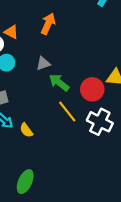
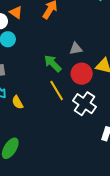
gray triangle: (43, 63) -> (76, 49), moved

